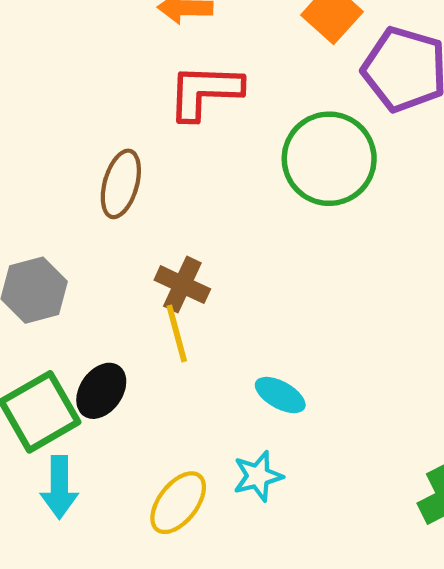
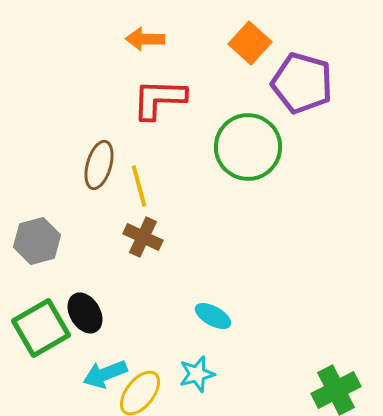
yellow line: (177, 333) -> (139, 186), moved
black ellipse: (101, 391) -> (85, 313), turned -66
cyan arrow: (59, 487) -> (105, 374), moved, turned 69

